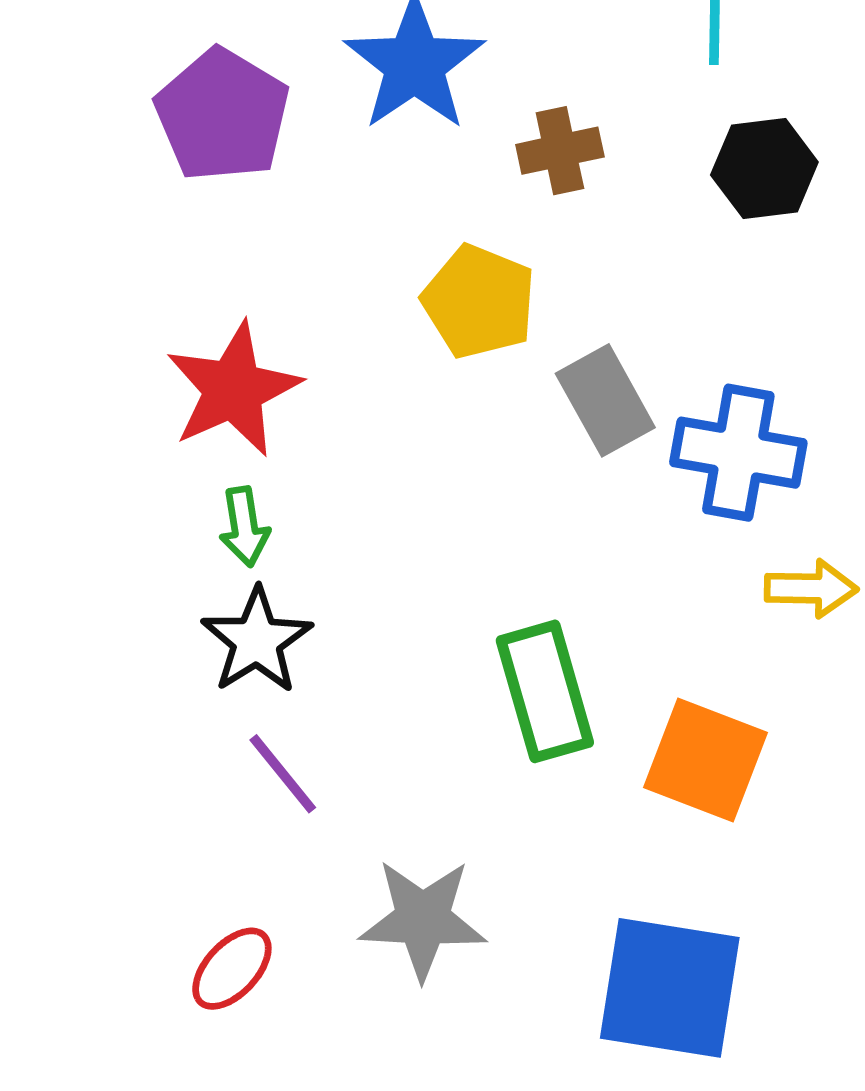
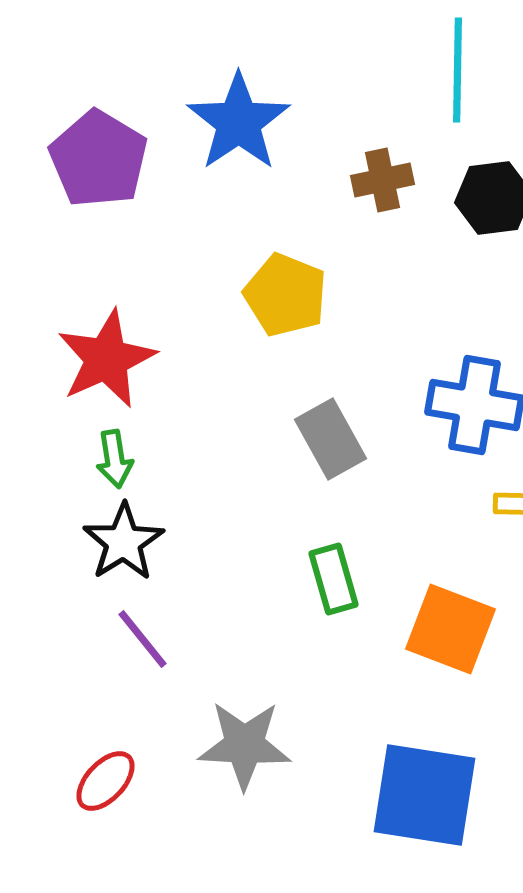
brown cross: (560, 151) -> (382, 180), moved
gray rectangle: (605, 400) -> (330, 439), moved
green rectangle: (545, 691) -> (334, 579), size x0.7

